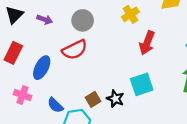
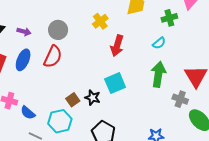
red semicircle: (75, 50) -> (53, 57), turned -35
blue ellipse: (42, 68) -> (23, 60), moved
blue semicircle: (55, 105) -> (28, 113), moved

